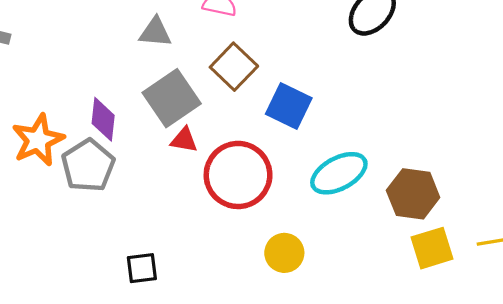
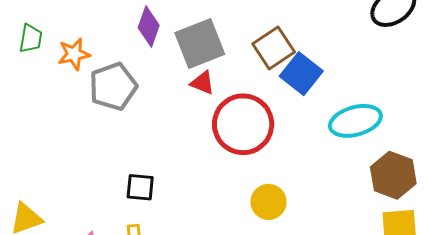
brown square: (234, 67) -> (274, 48), moved
purple diamond: (103, 119) -> (149, 26), moved
orange star: (38, 140) -> (74, 54), size x0.7
cyan ellipse: (339, 173) -> (355, 121), moved

